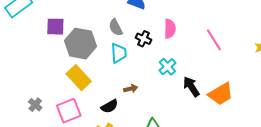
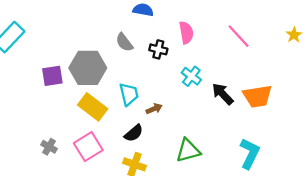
purple square: (55, 27) -> (52, 76), moved
cyan trapezoid: (119, 53) -> (129, 94), moved
orange trapezoid: (221, 94) -> (257, 96), turned 32

